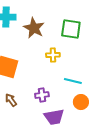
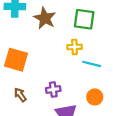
yellow cross: (53, 55) -> (75, 47), moved
cyan line: (73, 81) -> (92, 64), moved

